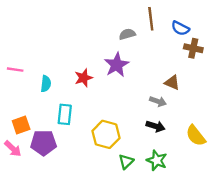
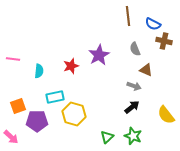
gray semicircle: (127, 34) -> (135, 49), moved, turned -96
cyan rectangle: (65, 114) -> (55, 97), turned 72
black arrow: (156, 126) -> (132, 107), turned -56
yellow hexagon: (106, 134) -> (74, 114), moved
pink arrow: (13, 149) -> (11, 137), moved

